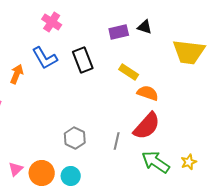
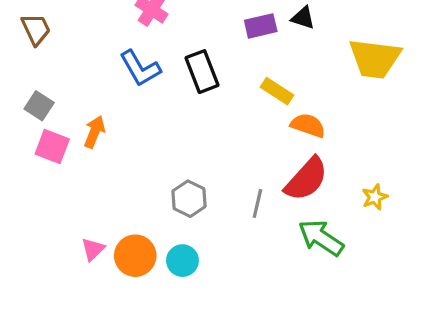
orange arrow: (17, 74) -> (95, 132), moved
yellow star: (189, 162) -> (375, 197), moved

